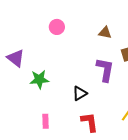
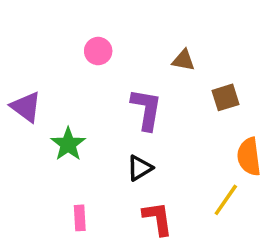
purple L-shape: (105, 70) -> (146, 109), moved
green star: (39, 79) -> (68, 144), turned -30

